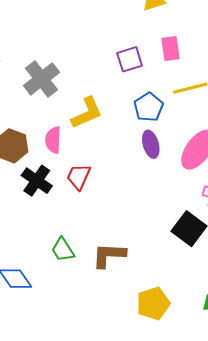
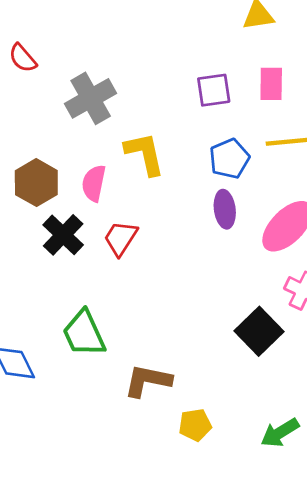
yellow L-shape: (87, 113) -> (145, 154), turned -87
green trapezoid: (63, 250) -> (84, 334), size x1.4
brown L-shape: (109, 255) -> (148, 381), moved
yellow pentagon: (153, 303) -> (195, 425), size x0.7

